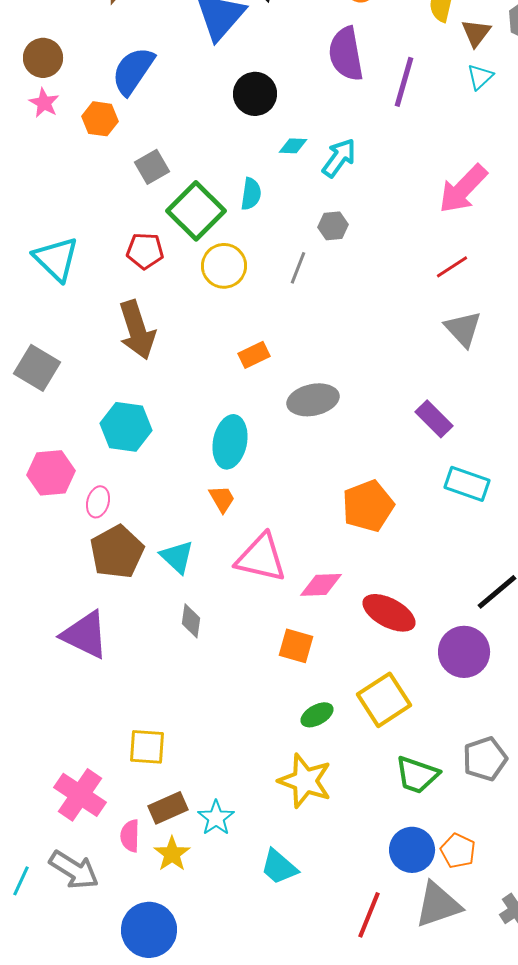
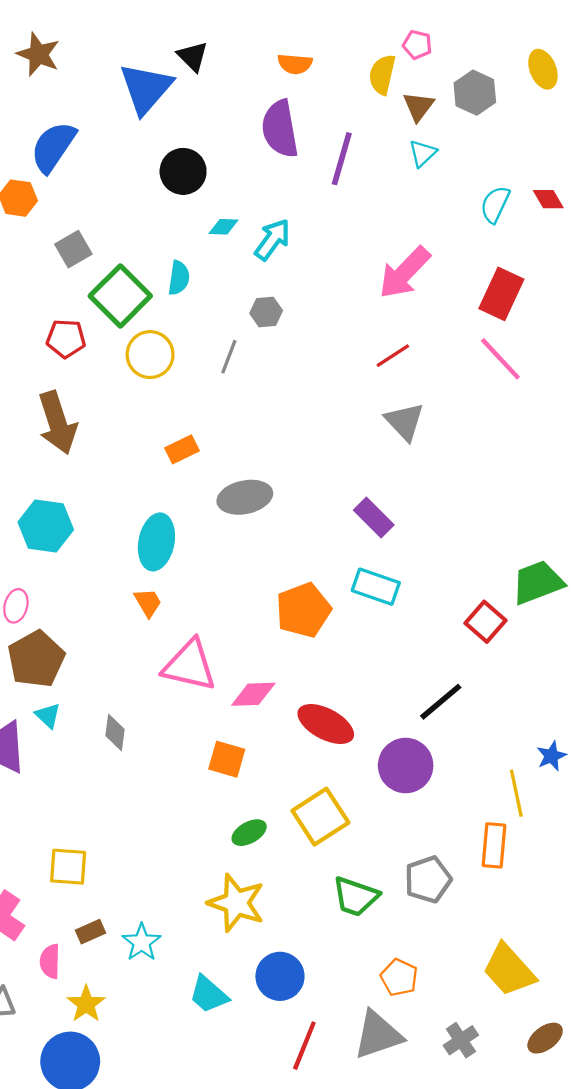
cyan rectangle: (467, 484) -> (376, 587), moved
cyan triangle: (177, 557) -> (48, 715), moved, size x0.7
brown rectangle: (168, 808) -> (90, 932), size x0.7
blue circle: (412, 850) -> (280, 976), moved
yellow star: (172, 854) -> (86, 1004), moved

